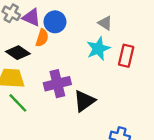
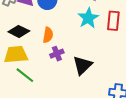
orange semicircle: (42, 38) -> (48, 35), moved
purple cross: (57, 84) -> (57, 54), size x0.6

